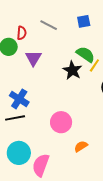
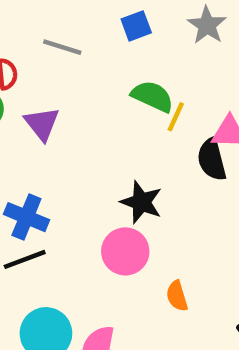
black star: (72, 70) -> (141, 202), moved
orange semicircle: (81, 146) -> (177, 296), turned -64

